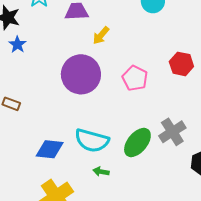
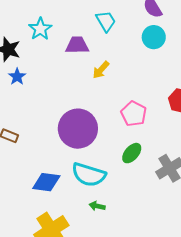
purple circle: (81, 74) -> (78, 129), moved
green ellipse: (137, 142) -> (132, 153), moved, size x0.7

